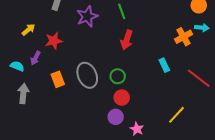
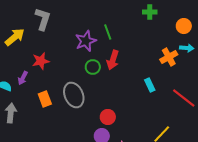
purple star: (87, 16) -> (86, 41), moved
yellow arrow: (28, 30) -> (15, 37), moved, size x1.5
green circle: (118, 76) -> (93, 67), moved

